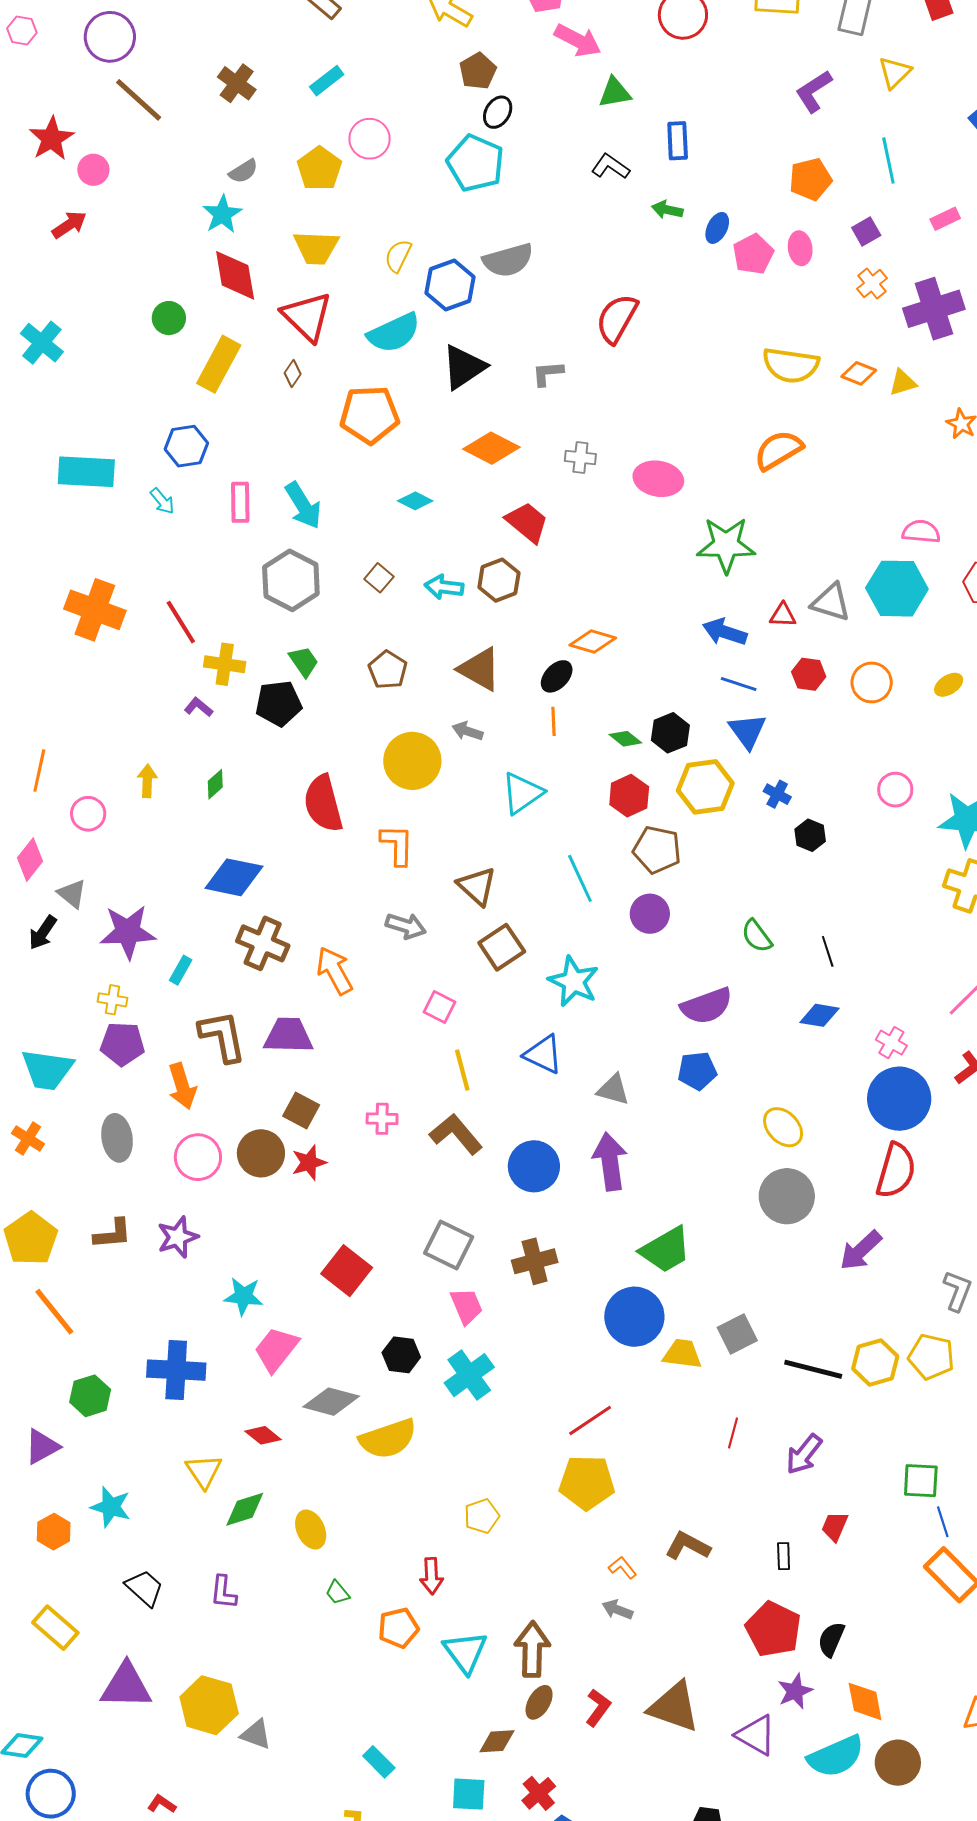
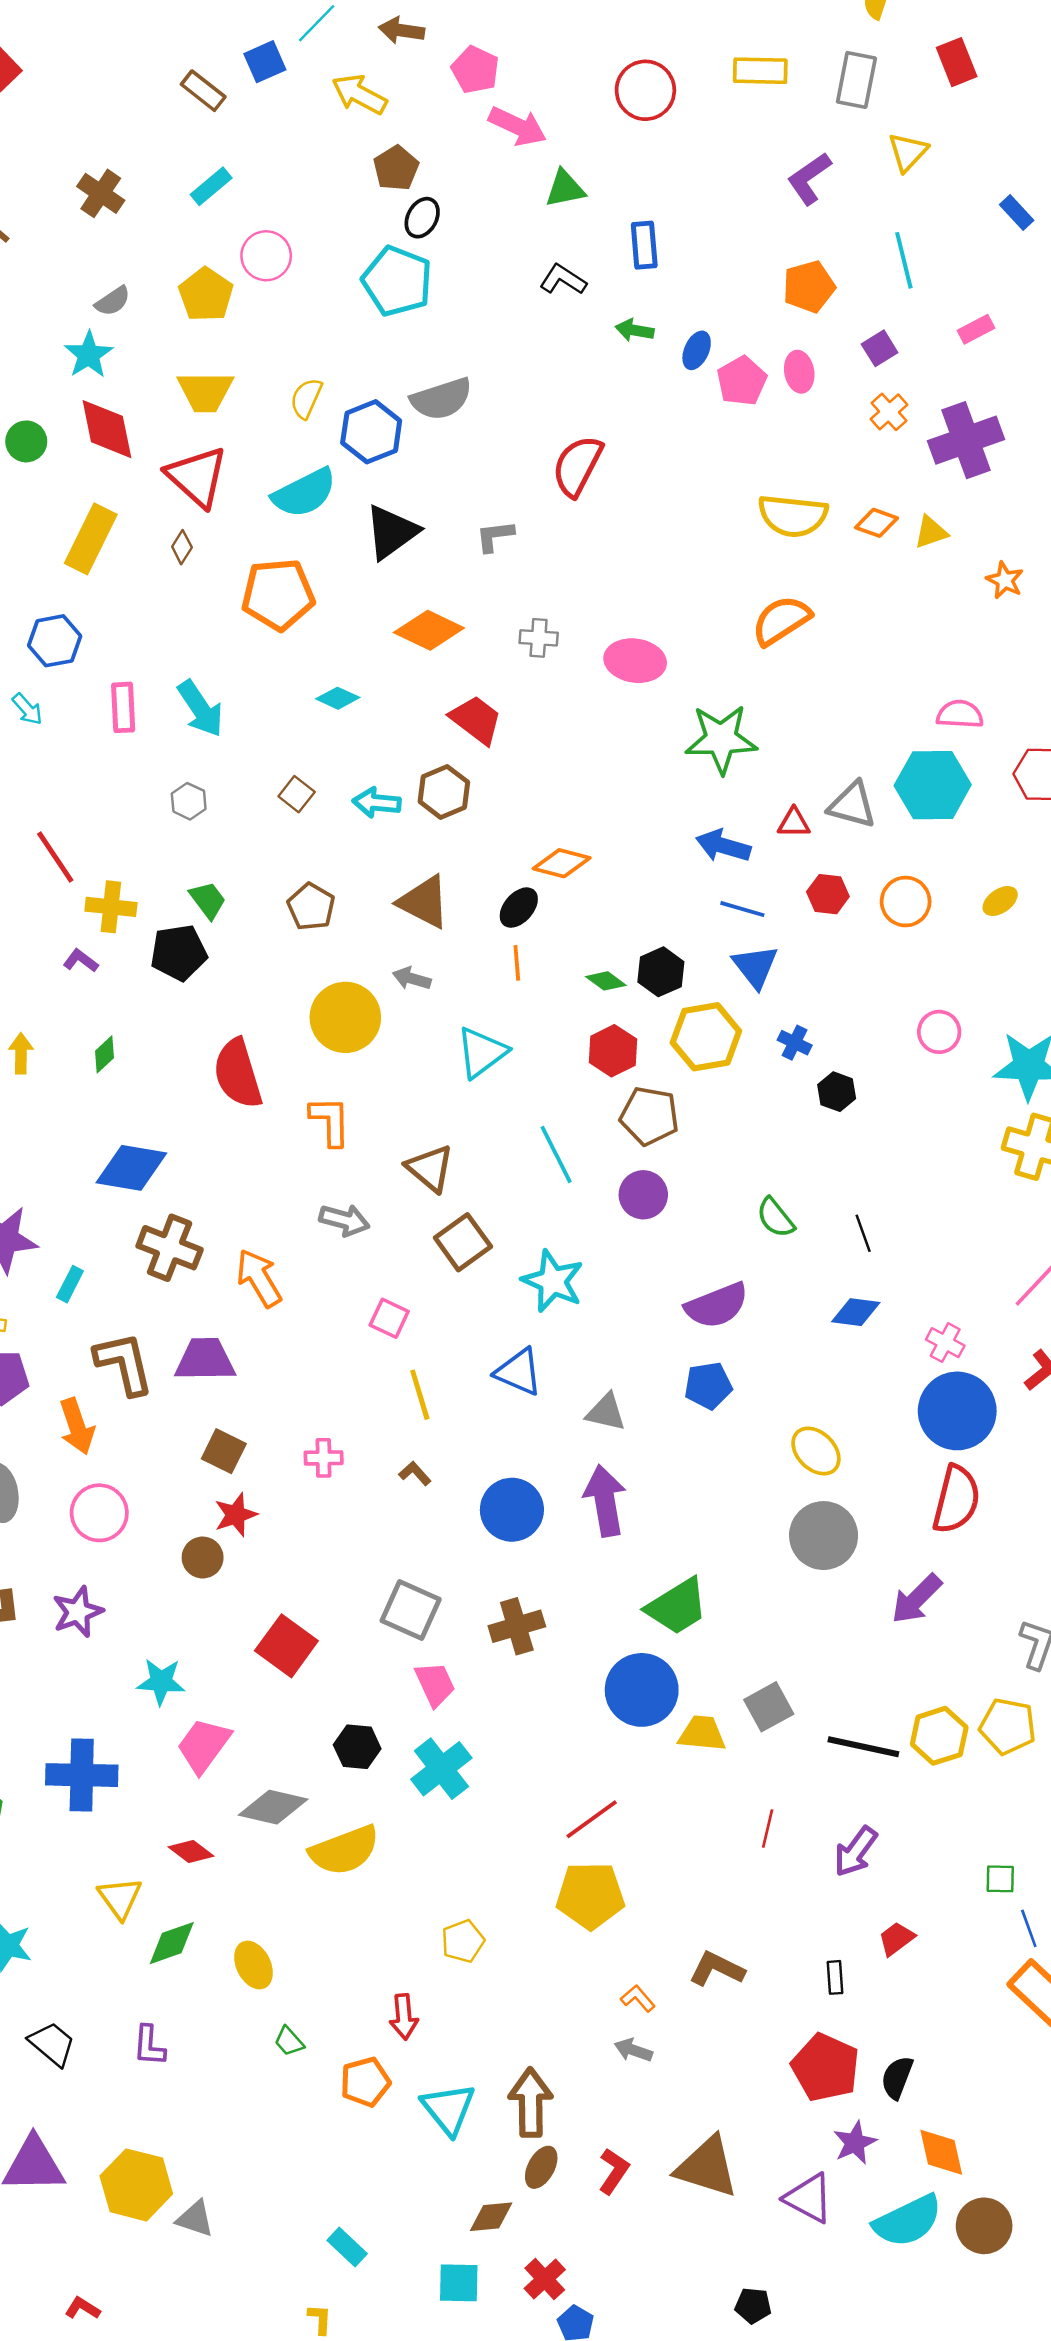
green circle: (169, 318) -> (26, 441), moved
gray hexagon: (291, 580) -> (189, 801), size x0.5
brown L-shape: (456, 1134) -> (415, 1473), size x0.5
brown circle: (261, 1153) -> (203, 1558), moved, size x0.7
green square: (921, 1481) -> (1000, 1879), size x0.7
red trapezoid: (835, 1526) -> (896, 1939), turned 32

